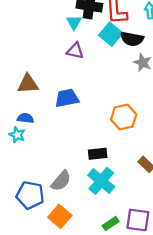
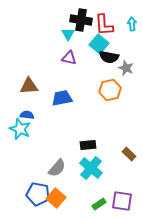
black semicircle: (132, 39) -> (109, 57), moved
orange hexagon: (124, 117) -> (110, 90), moved
cyan star: (17, 135) -> (20, 129), size x1.5
blue pentagon: (30, 195) -> (38, 194), moved

